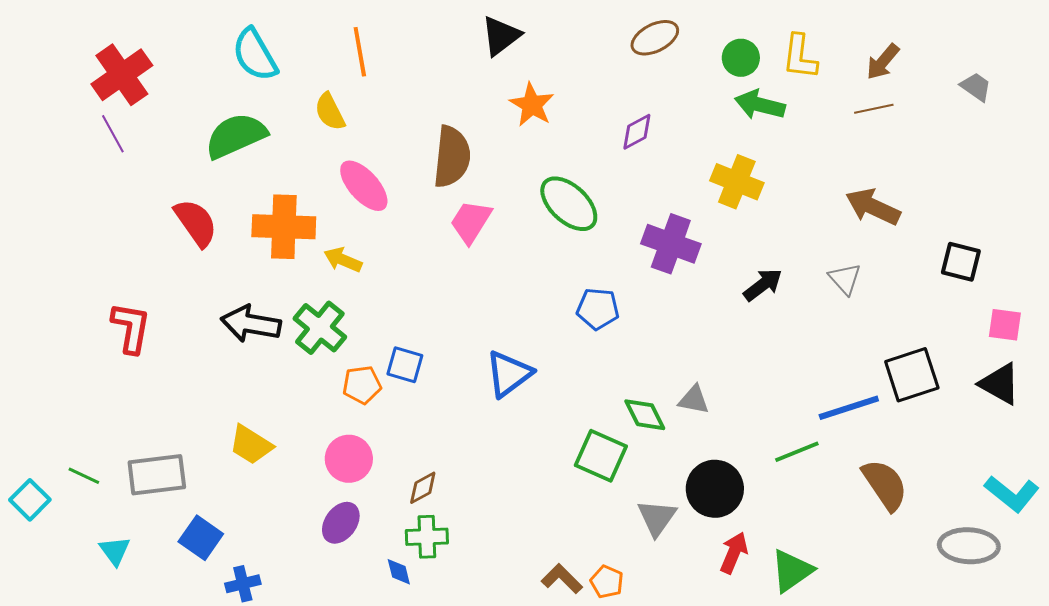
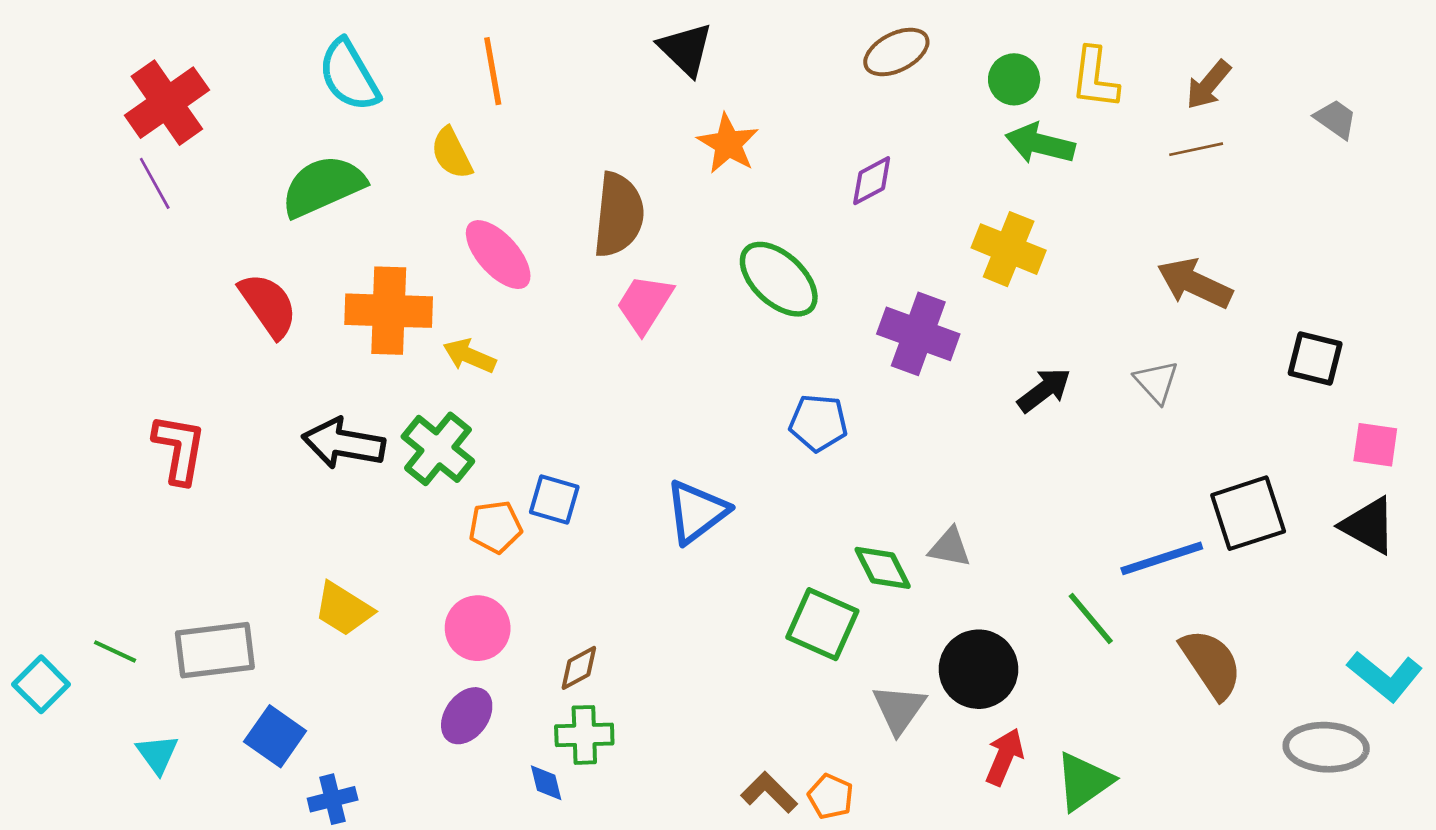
black triangle: (501, 36) -> (686, 49), turned -39
green line: (797, 452) -> (1091, 619), turned 72

